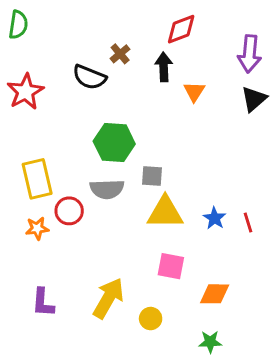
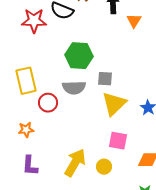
red star: (25, 92) -> (34, 21), moved, turned 30
yellow triangle: (165, 212) -> (114, 104), turned -44
orange star: (37, 228) -> (26, 130), moved
yellow circle: (151, 319) -> (104, 167), moved

